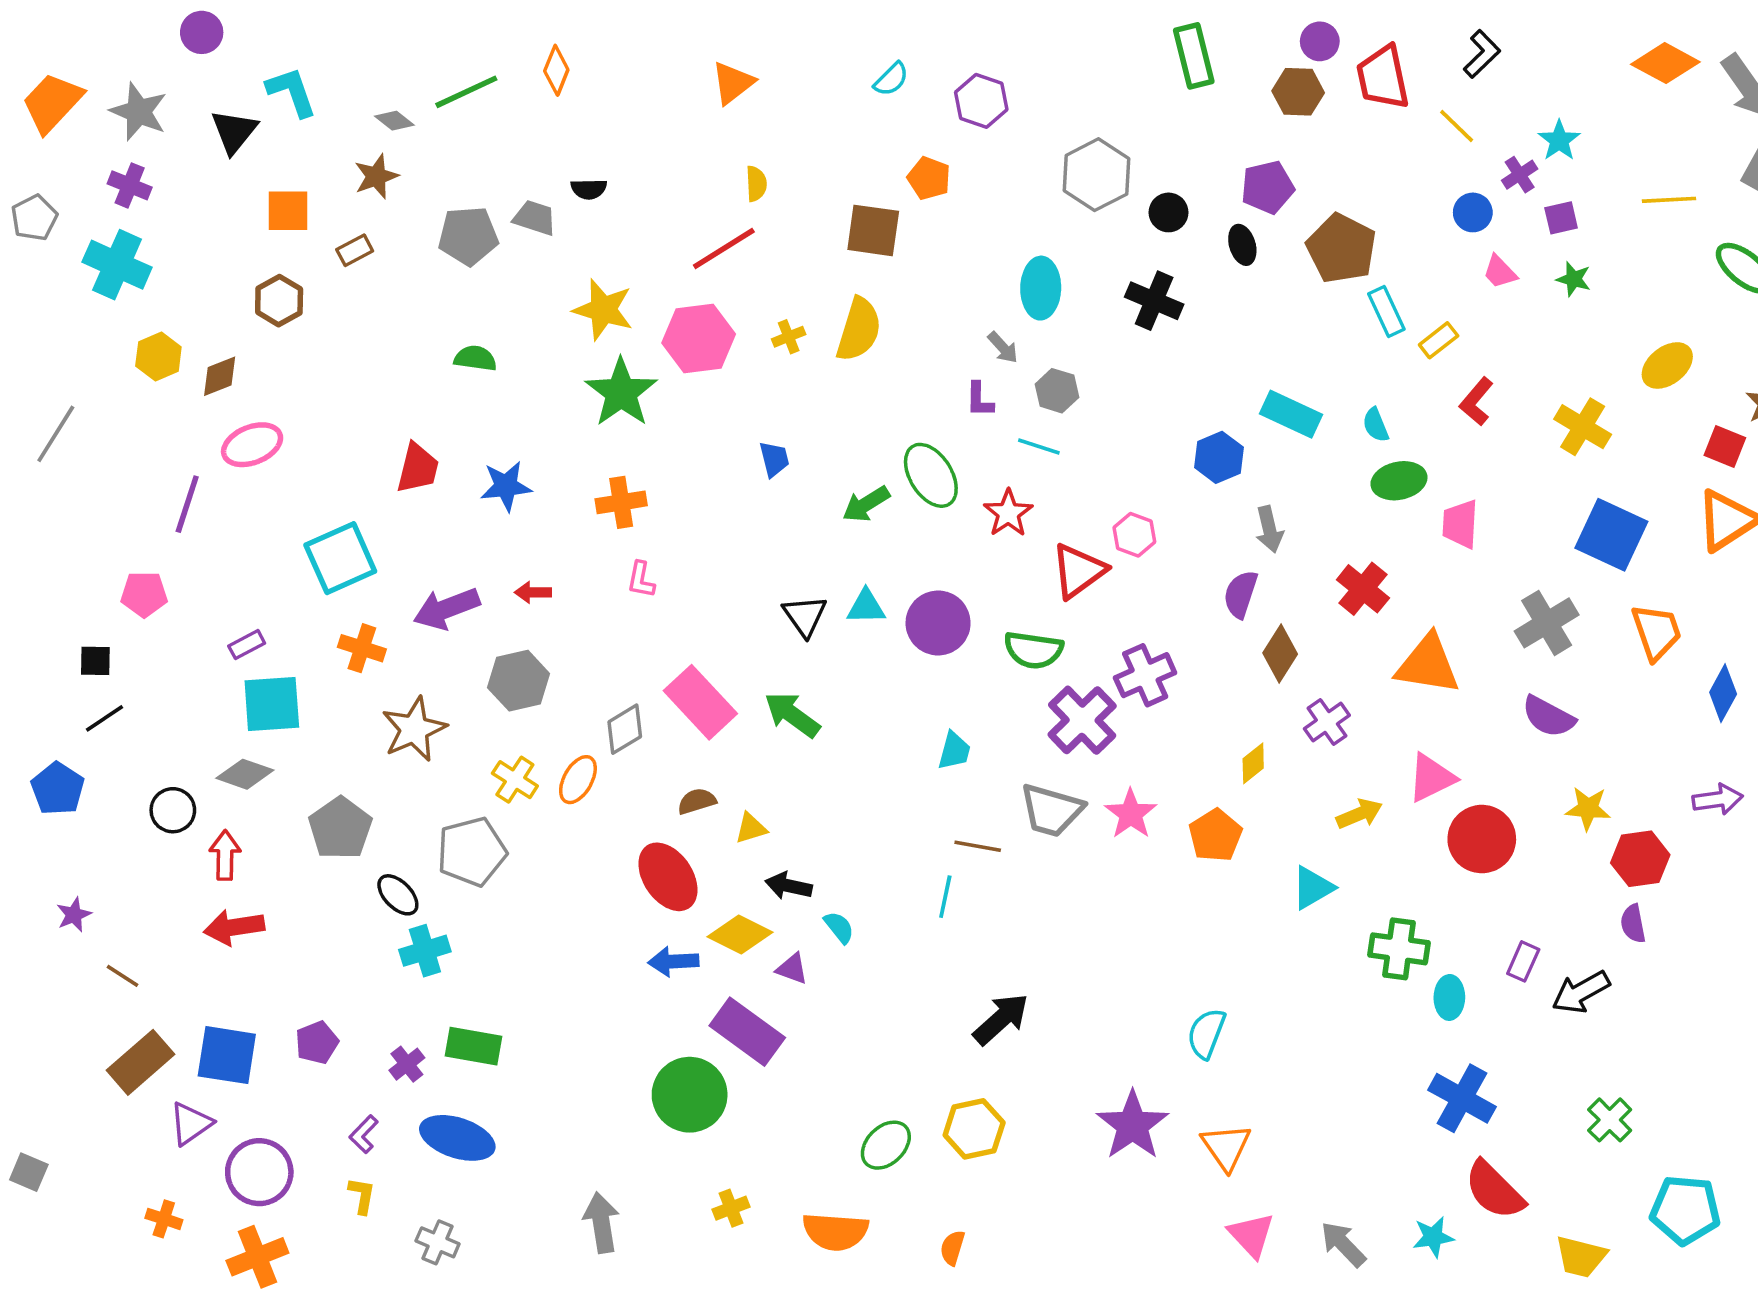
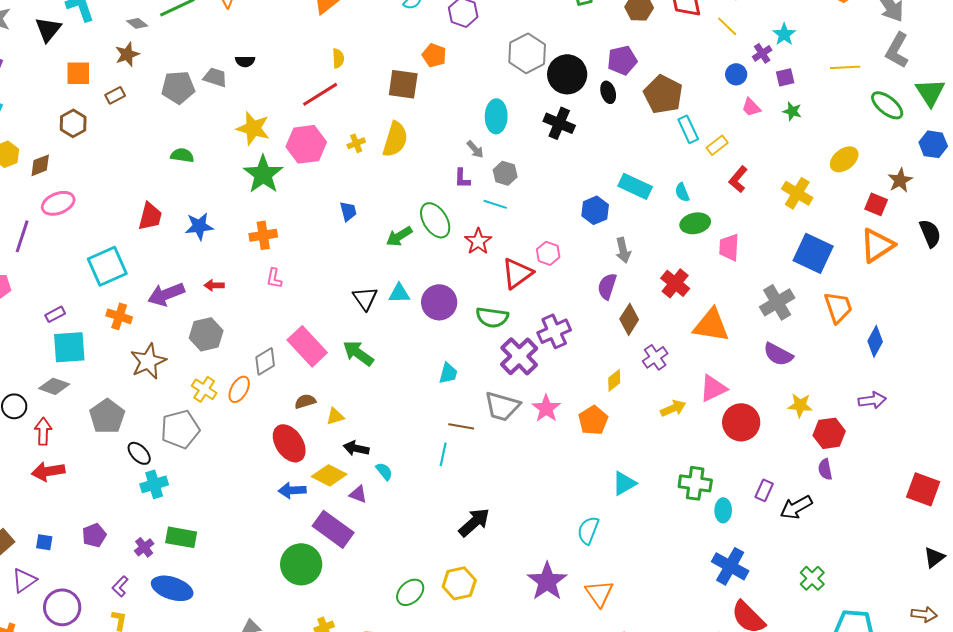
black circle: (1169, 212) -> (567, 74), size x1.8
cyan triangle: (1313, 888) -> (624, 483), moved
blue square: (227, 1055) -> (44, 542), size x0.5

